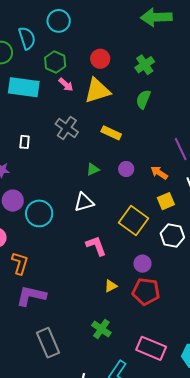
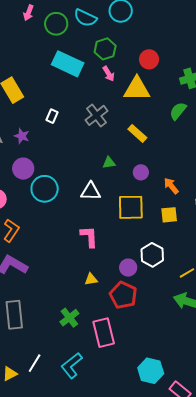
cyan semicircle: (27, 38) -> (85, 18), turned 115
yellow square: (133, 220) -> (131, 207), moved, turned 36
white hexagon: (172, 235) -> (152, 255), moved
pink rectangle: (151, 348) -> (104, 333), moved, turned 36

